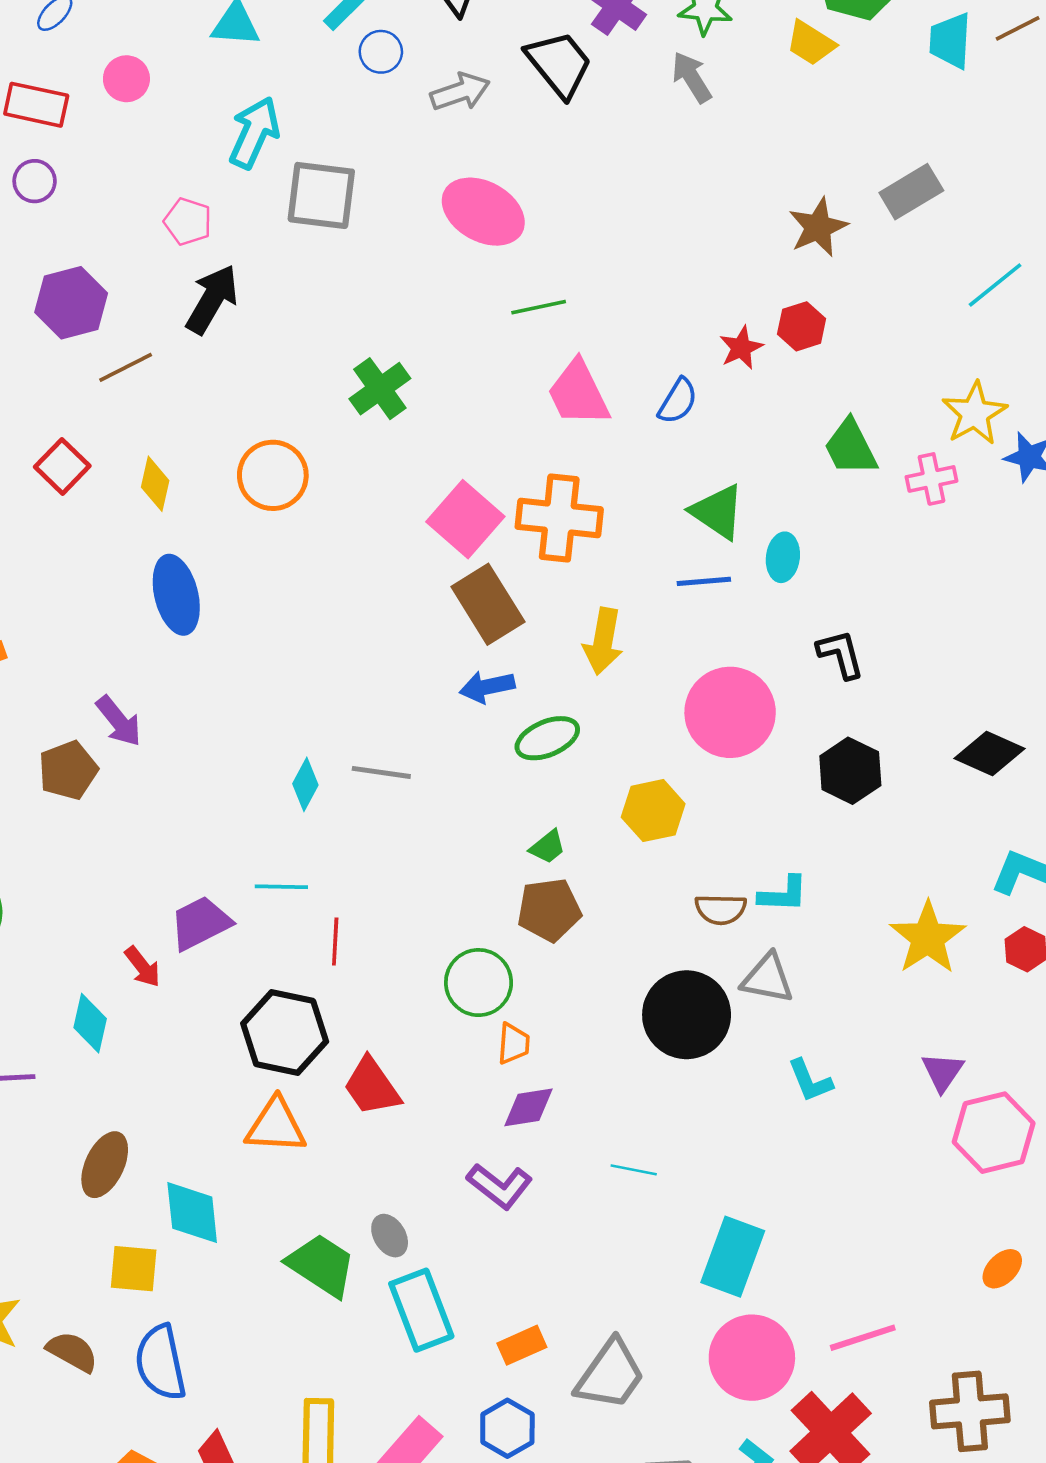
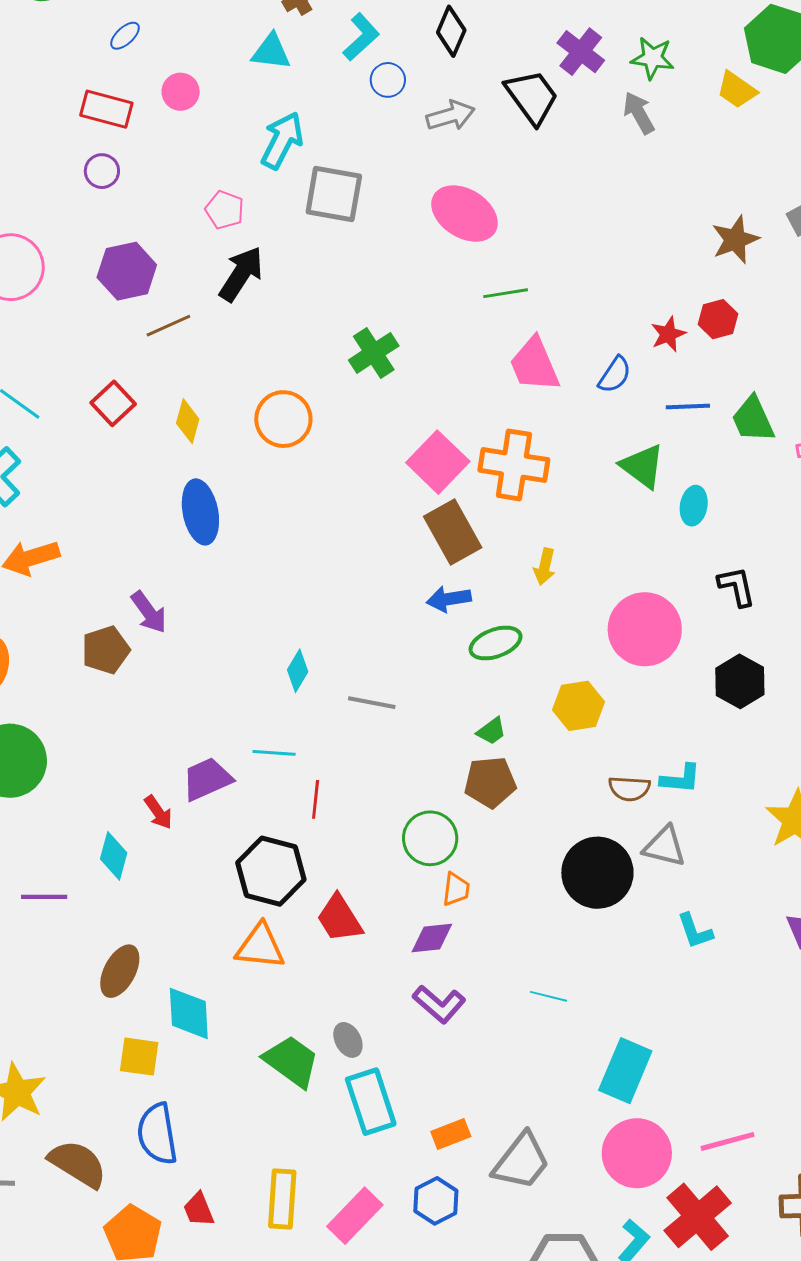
blue line: (704, 581) -> (688, 407), moved
yellow arrow: (603, 641) -> (545, 567), size x0.7
gray line: (381, 772) -> (372, 703), moved
purple diamond: (529, 1107) -> (432, 938), moved
brown semicircle: (72, 1352) -> (78, 1164), moved, size x1.4

